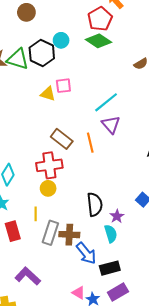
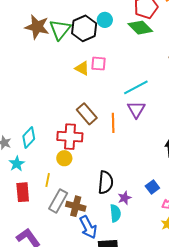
green triangle: (18, 59) -> (60, 30), turned 40

